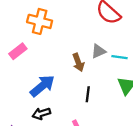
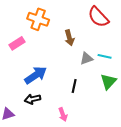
gray triangle: (99, 51) -> (86, 58), moved
brown arrow: (78, 62) -> (69, 38), moved

